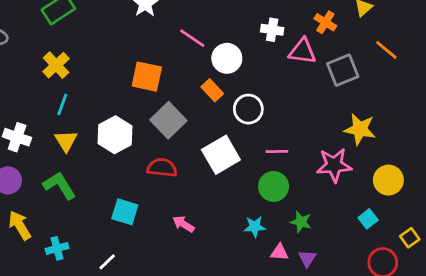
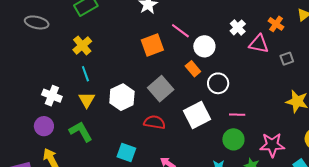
white cross: (272, 30) -> (238, 27), turned 35
gray square: (343, 70) -> (287, 59), size x0.6
orange square: (147, 77) -> (152, 45), moved, turned -35
cyan line: (62, 104) -> (85, 74), turned -42
pink star: (334, 165) -> (272, 145), moved

